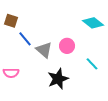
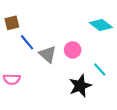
brown square: (11, 21) -> (12, 23), turned -32
black star: (58, 79) -> (80, 86), moved

